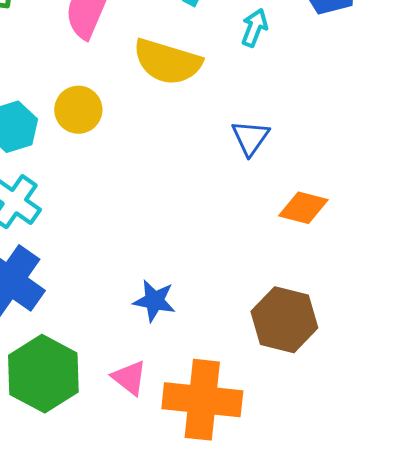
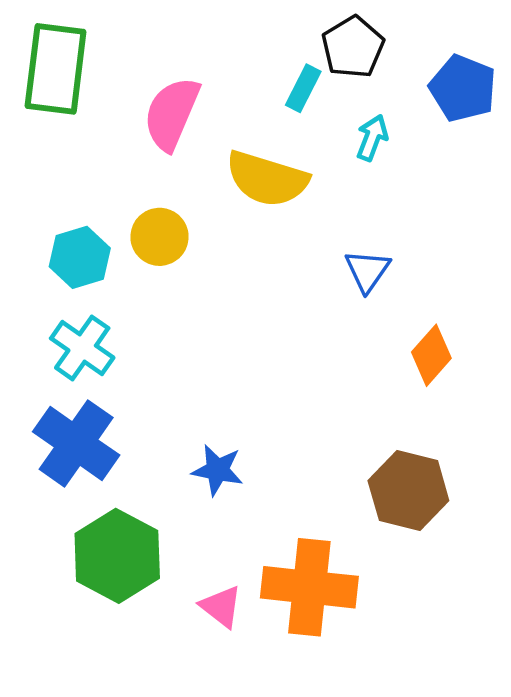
orange diamond: (303, 208) -> (431, 355), turned -63
blue star: (154, 301) -> (217, 470), moved
pink triangle: (129, 378) -> (221, 607), moved

